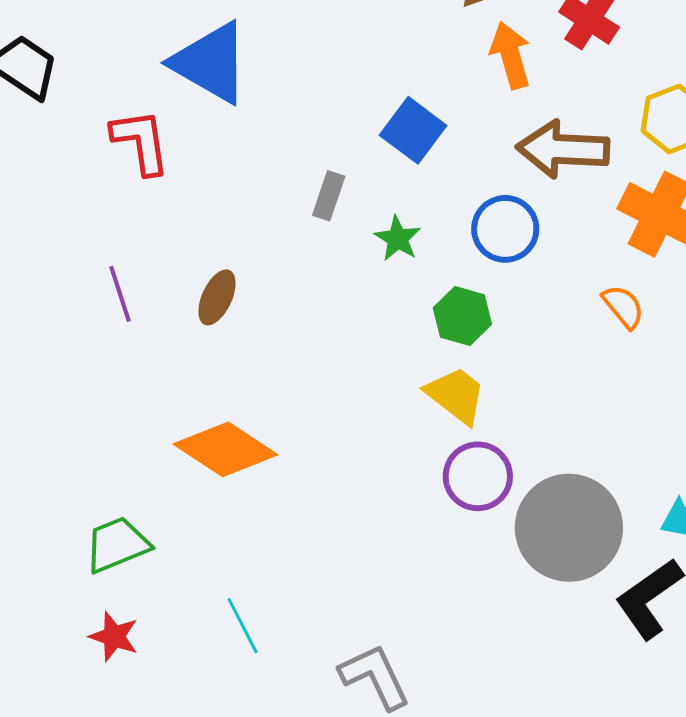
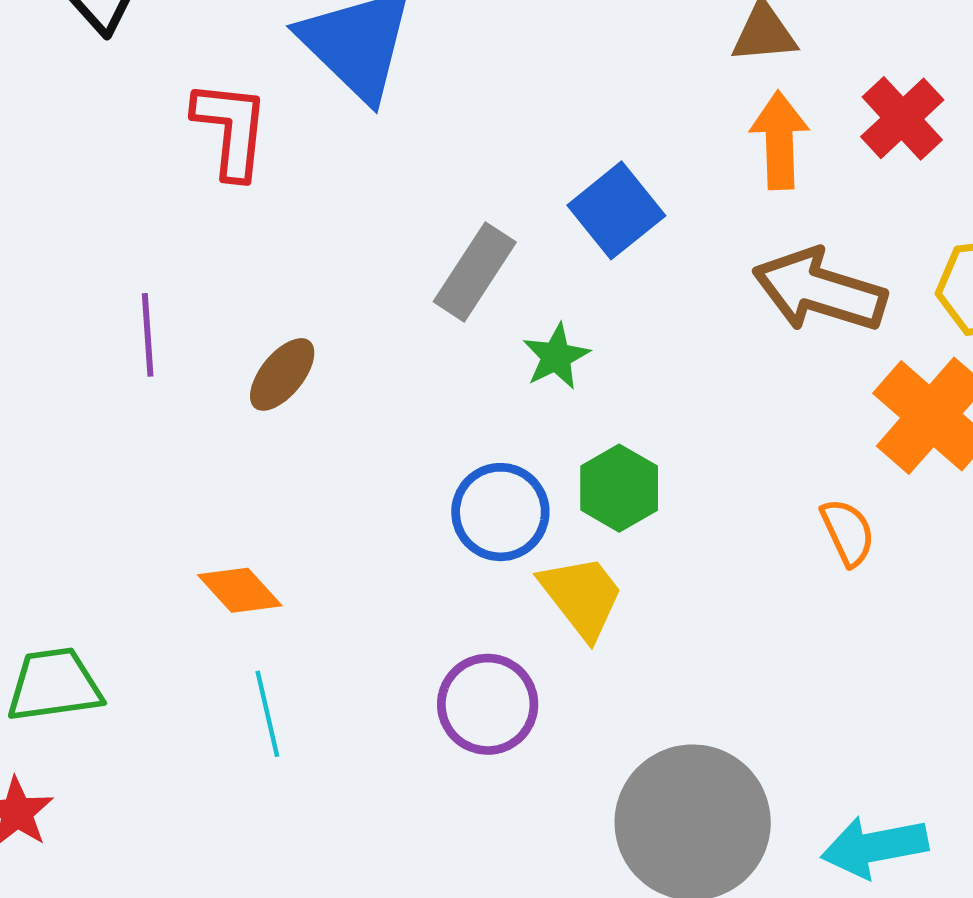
gray rectangle: (329, 196) -> (475, 272), size x1.4
blue circle: (505, 229) -> (500, 512), moved
orange diamond: (225, 449) -> (240, 590), size x0.6
purple circle: (478, 476) -> (488, 704), moved
cyan line: (243, 626) -> (267, 714), moved

